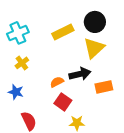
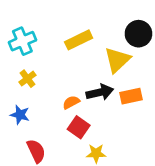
black circle: (95, 22) -> (138, 34), moved
orange rectangle: (104, 87) -> (131, 96), moved

